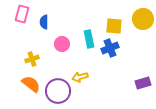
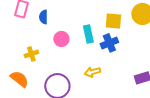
yellow arrow: (80, 77) -> (92, 72), moved
orange semicircle: (31, 84) -> (19, 79), moved

